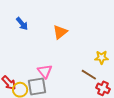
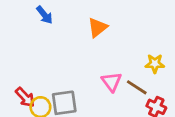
pink triangle: (45, 71) -> (112, 82), moved

